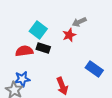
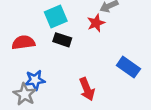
cyan square: (38, 30) -> (56, 16), turned 30
red semicircle: (24, 51) -> (23, 42), moved

